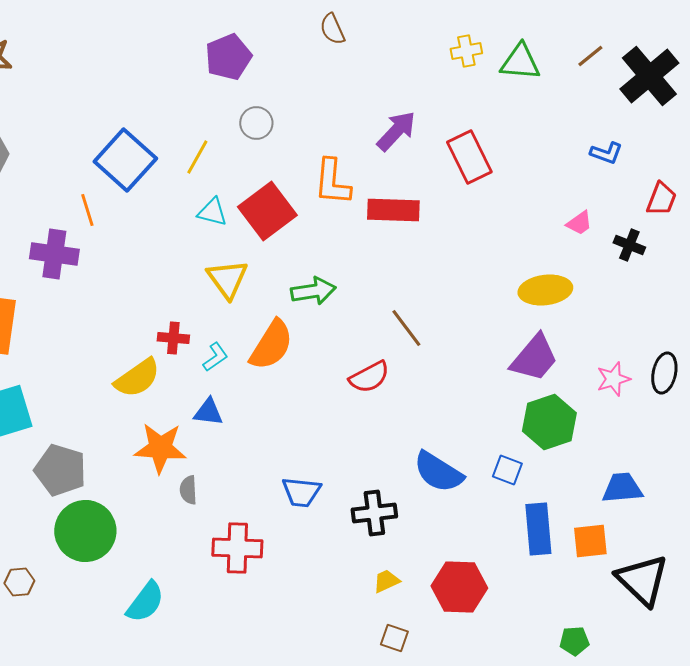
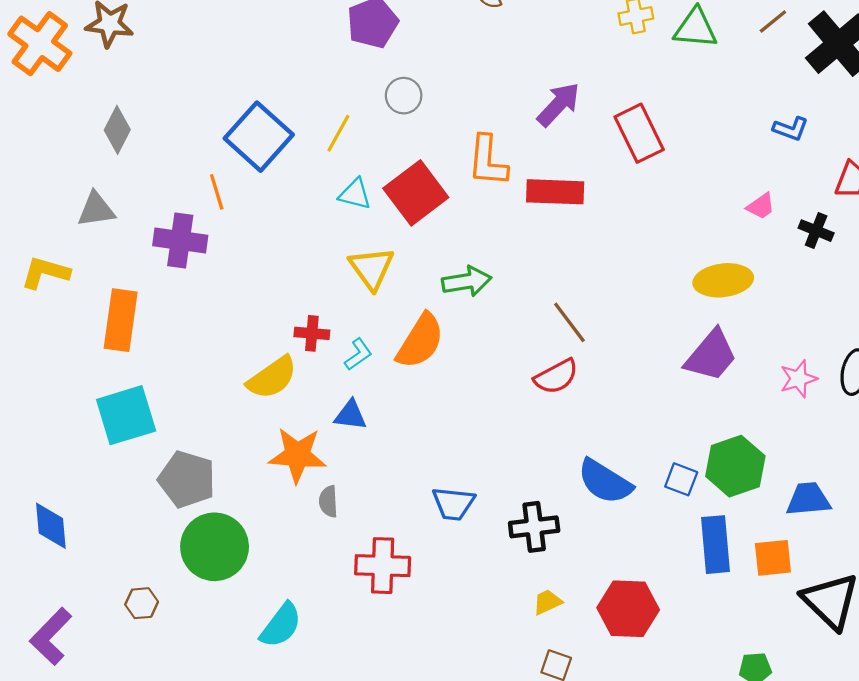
red semicircle: (369, 377) -> (556, 376), moved
green hexagon: (549, 422) -> (735, 466), moved

